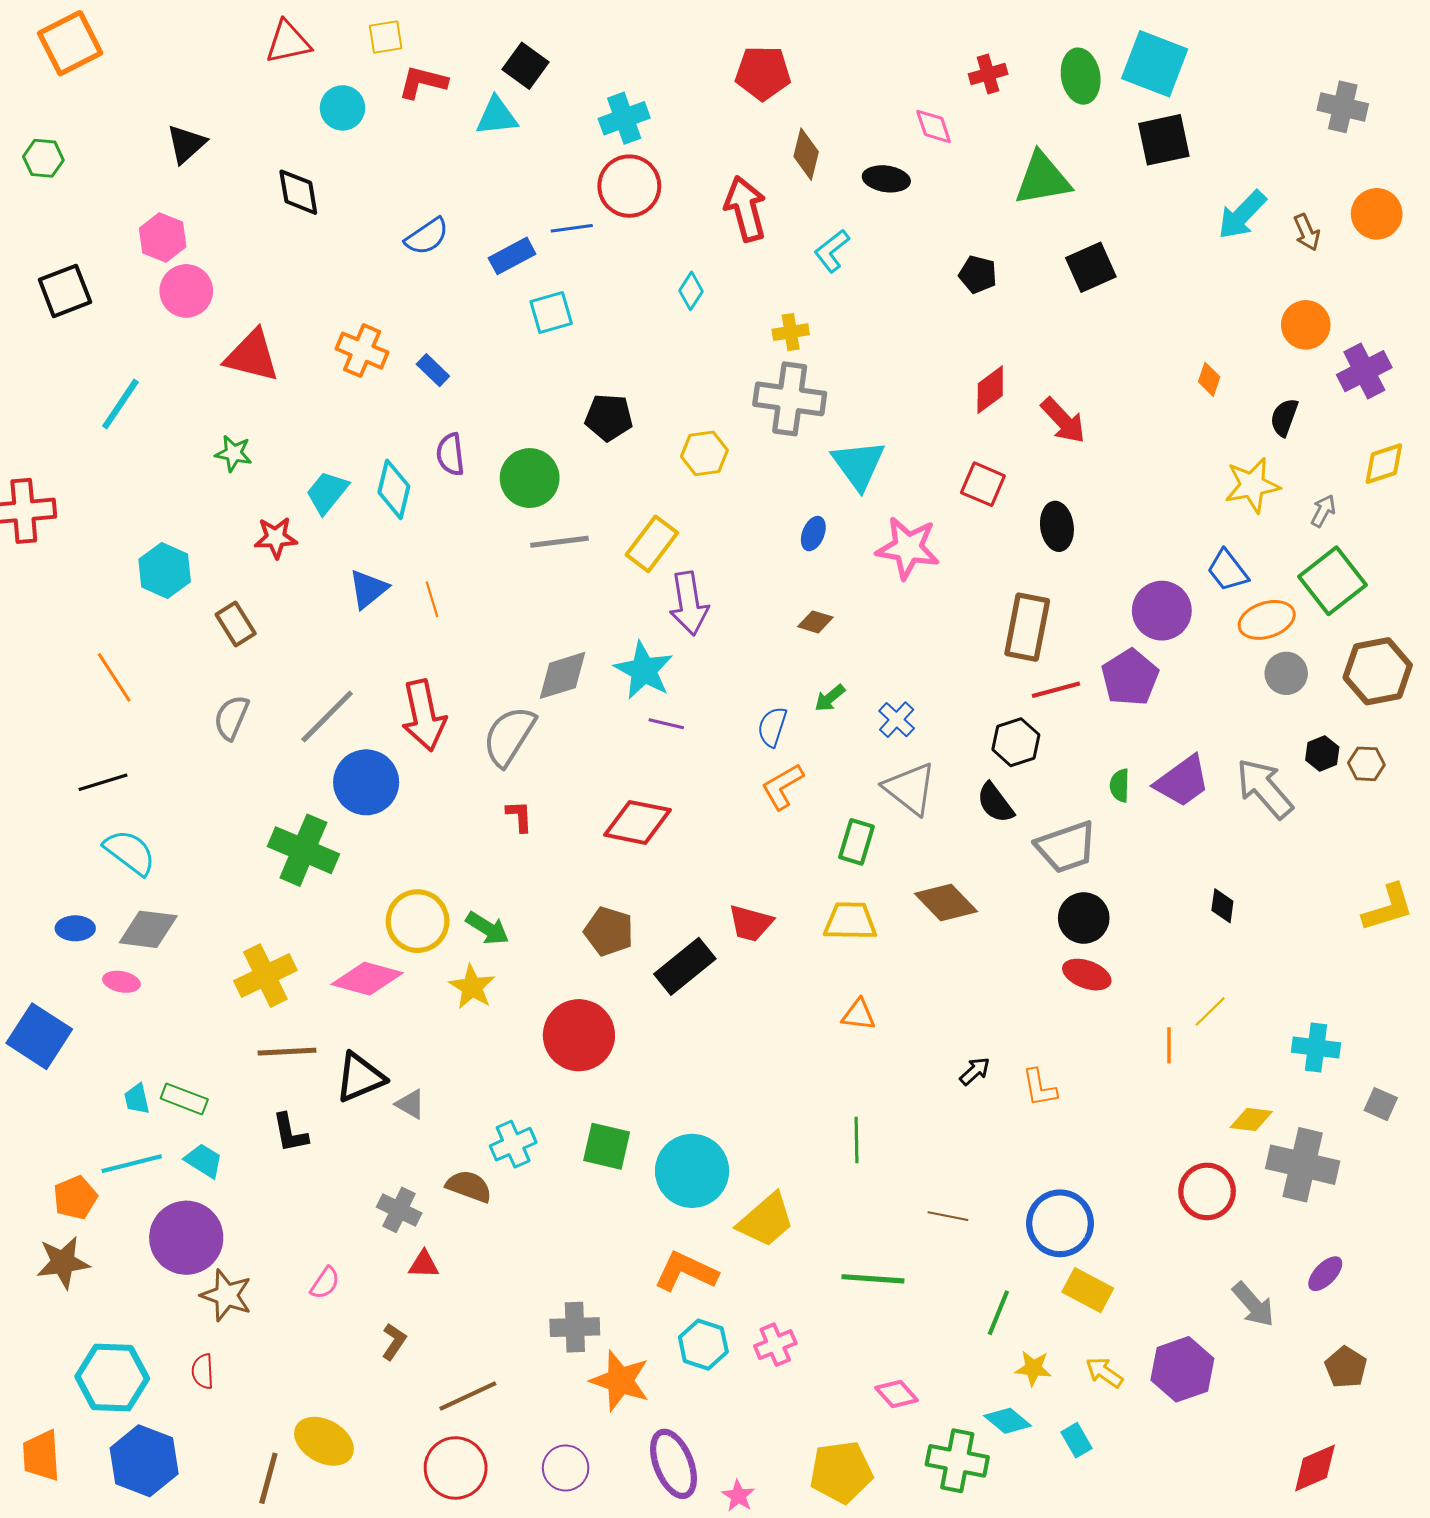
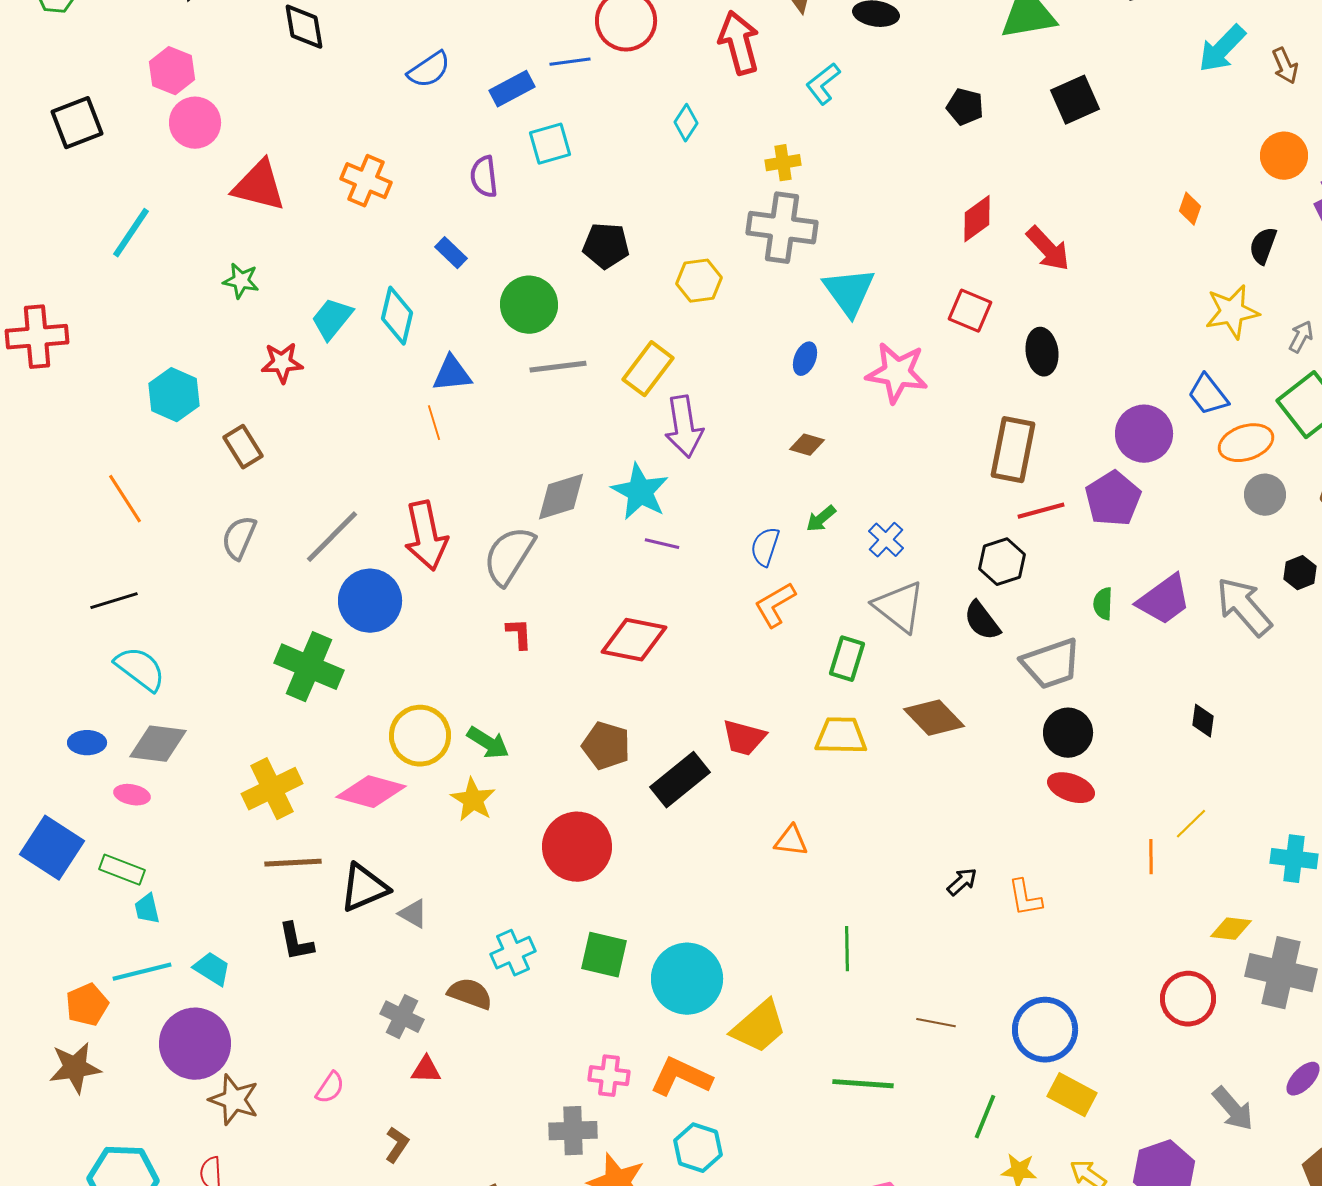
blue rectangle: (433, 370) -> (451, 253), moved
purple semicircle: (450, 454) -> (484, 177), moved
blue triangle: (368, 589) -> (452, 374), moved, turned 33
orange triangle: (859, 1015) -> (791, 841), moved
green rectangle: (184, 1099) -> (122, 870), moved
pink cross: (775, 1345) -> (609, 1076), moved, turned 30

